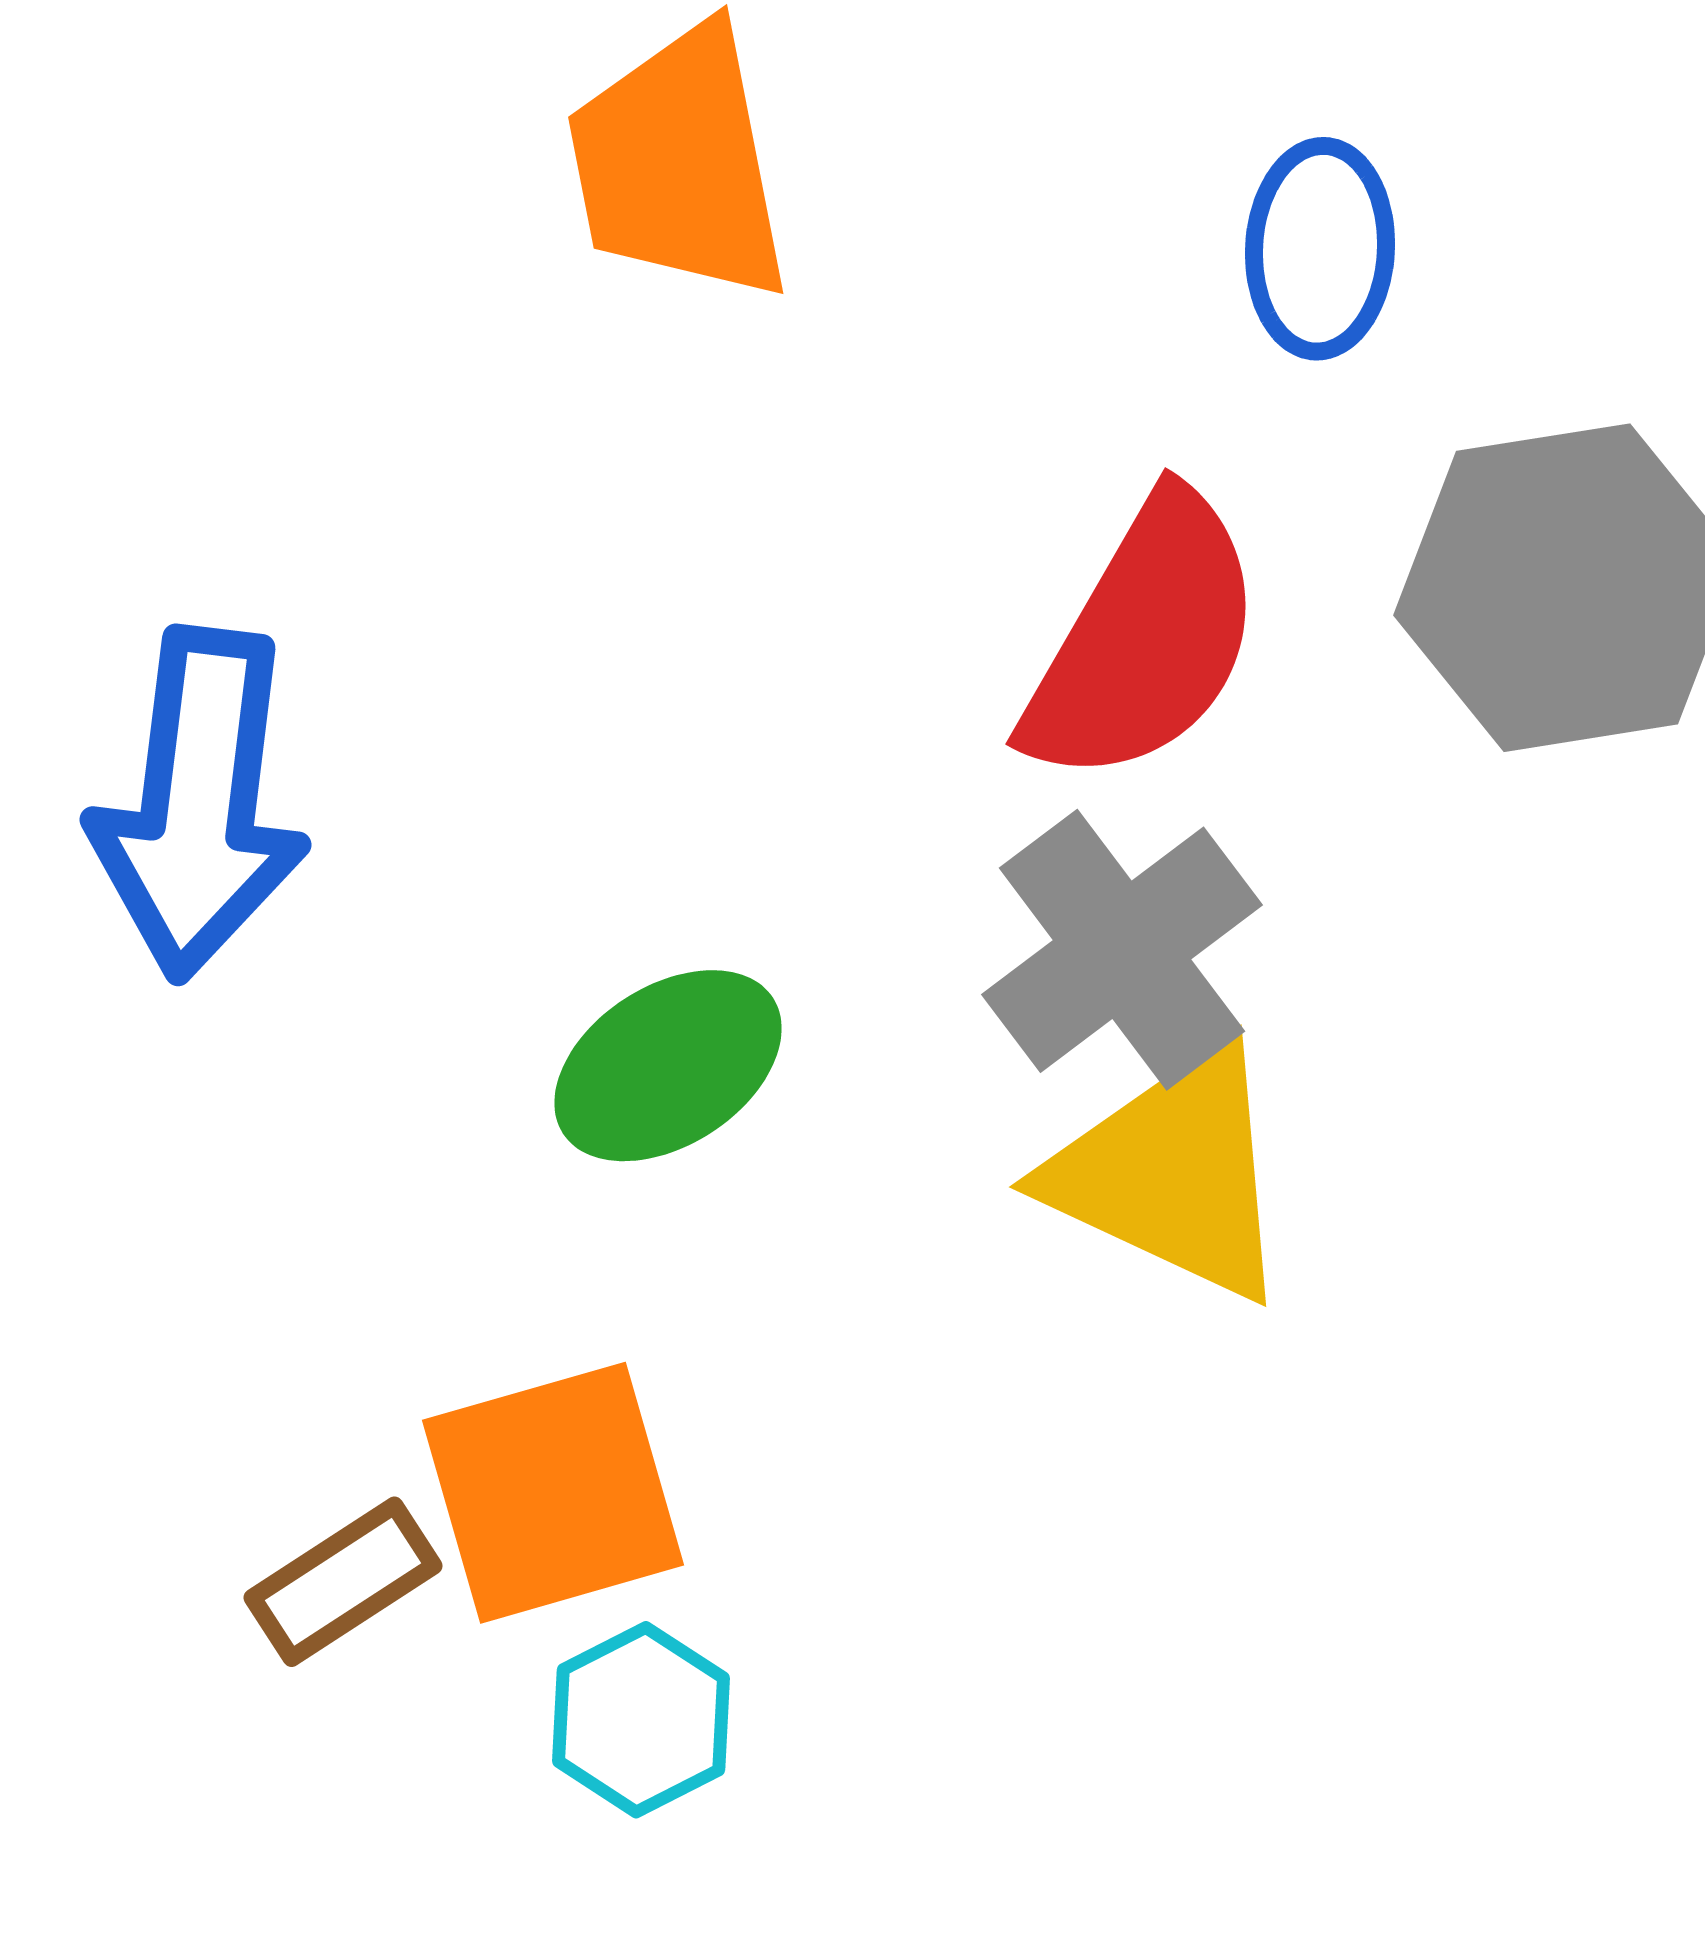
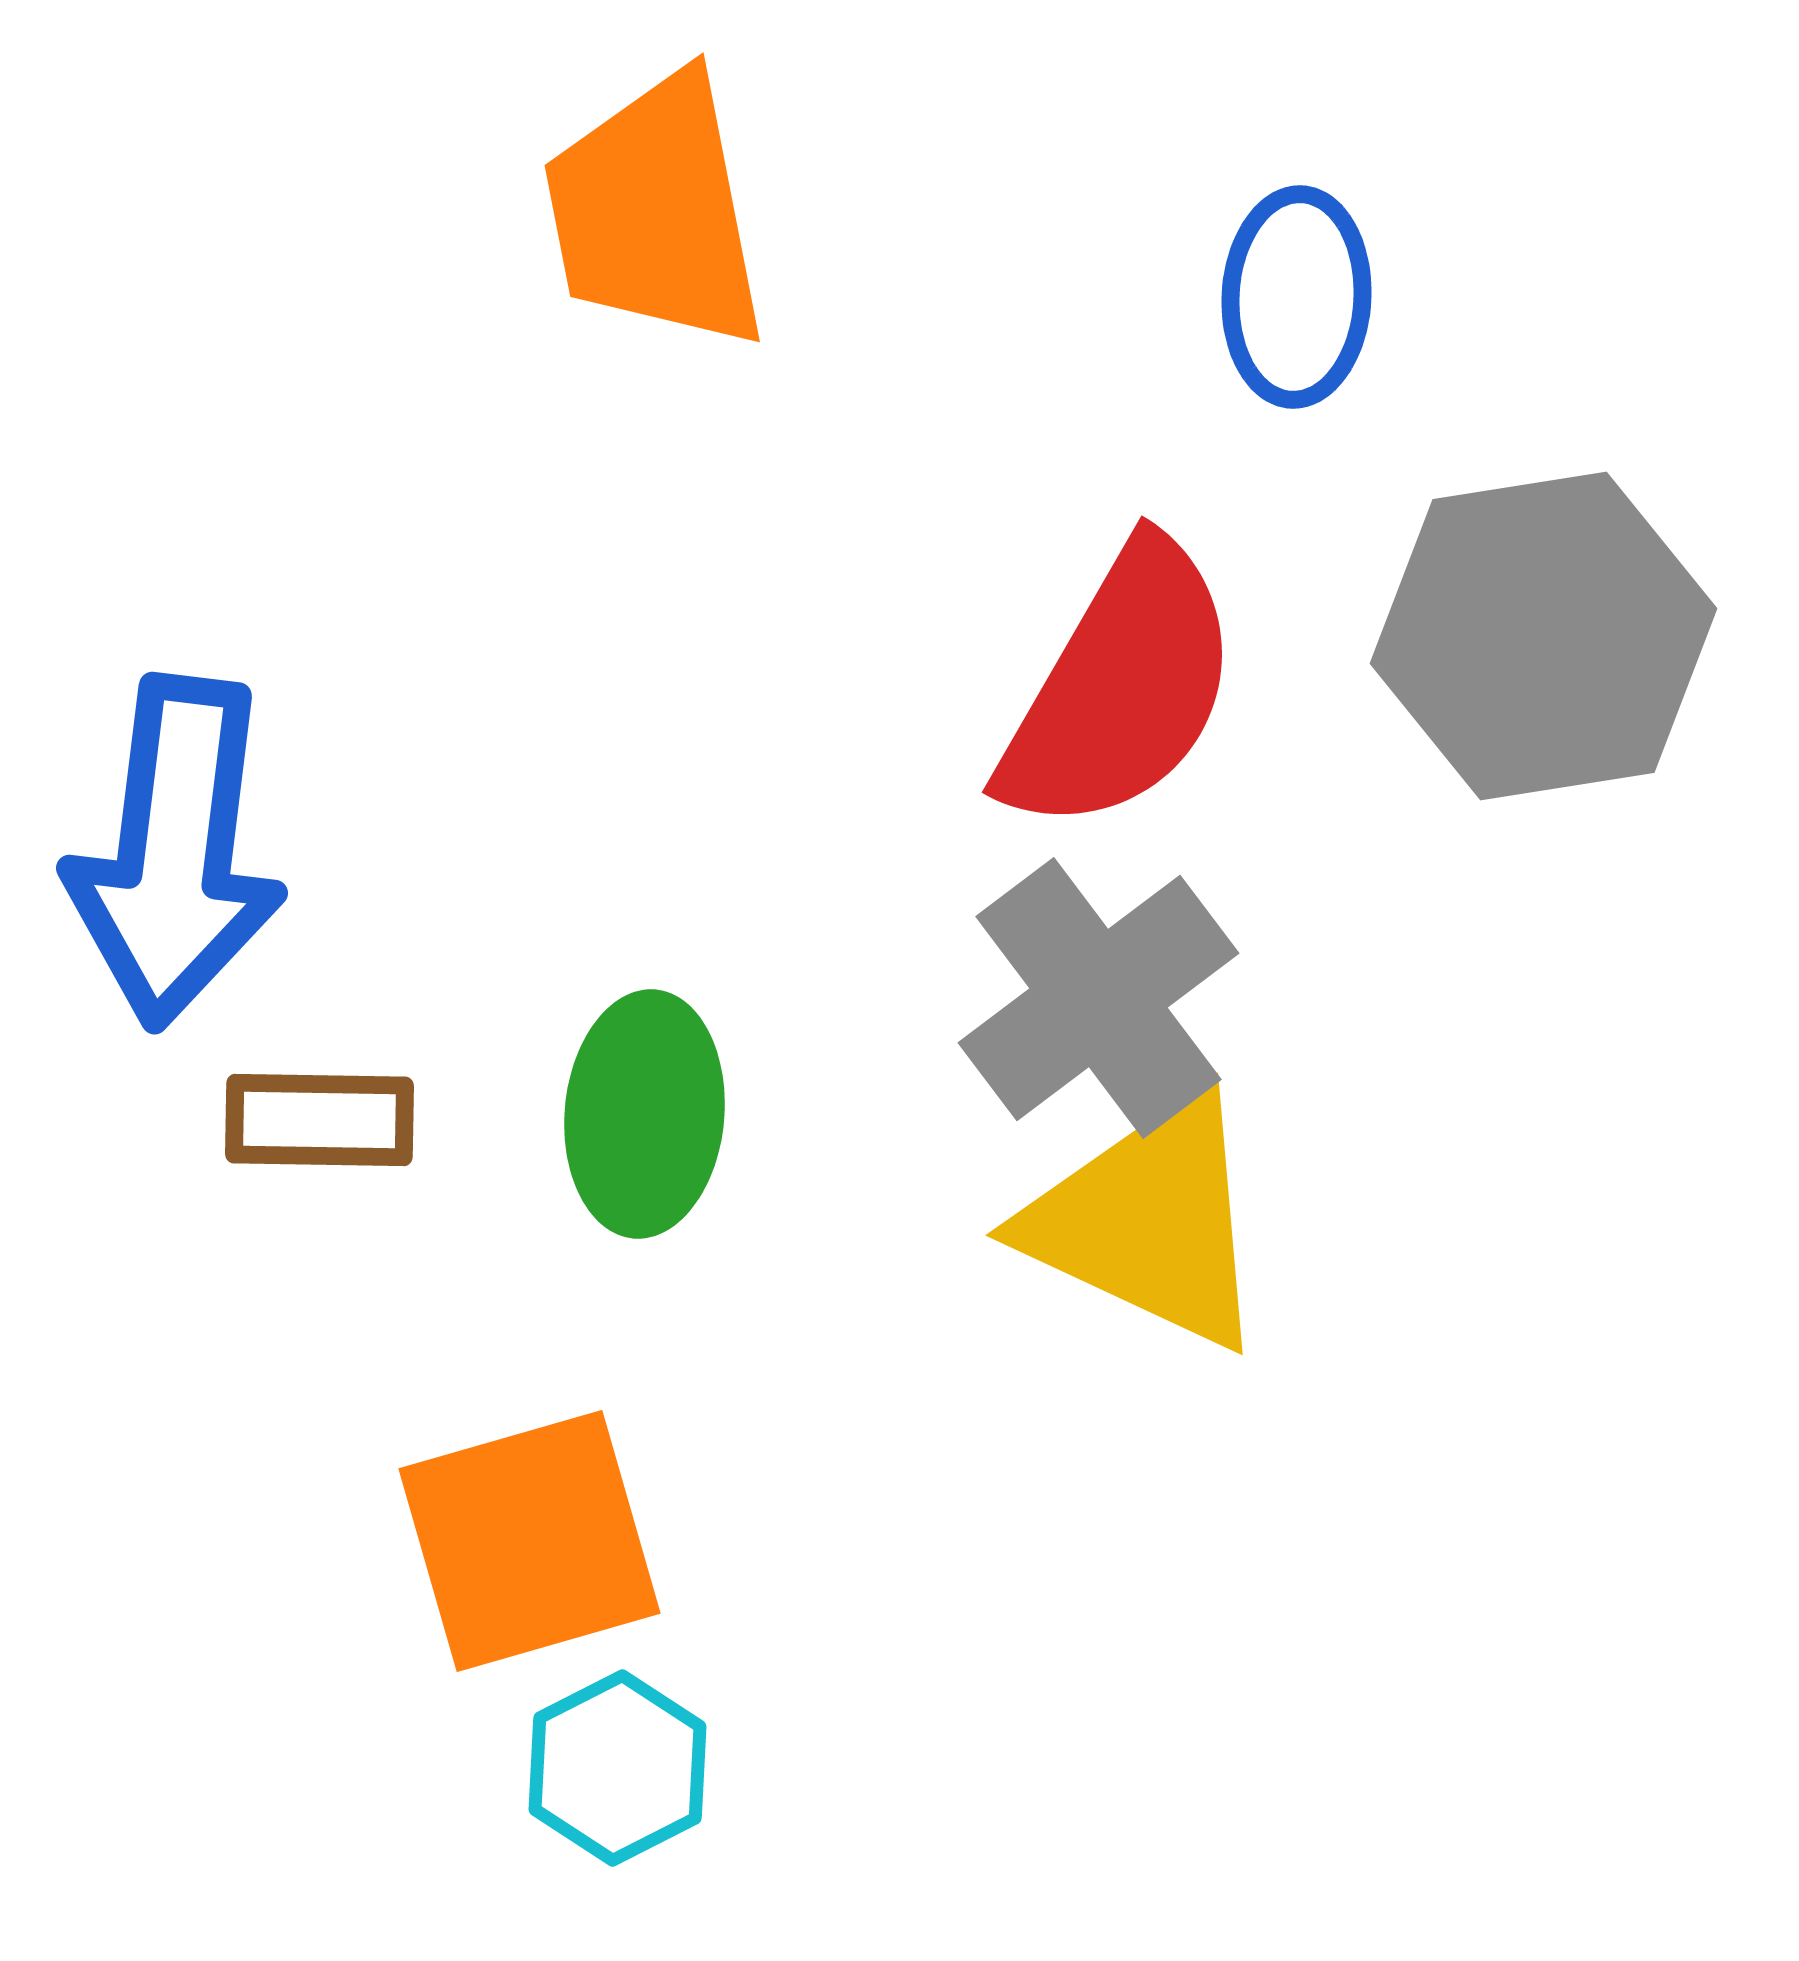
green ellipse: (668, 1066) -> (644, 1114), turned -52
brown rectangle: (343, 1582) -> (319, 1120), moved, turned 34

